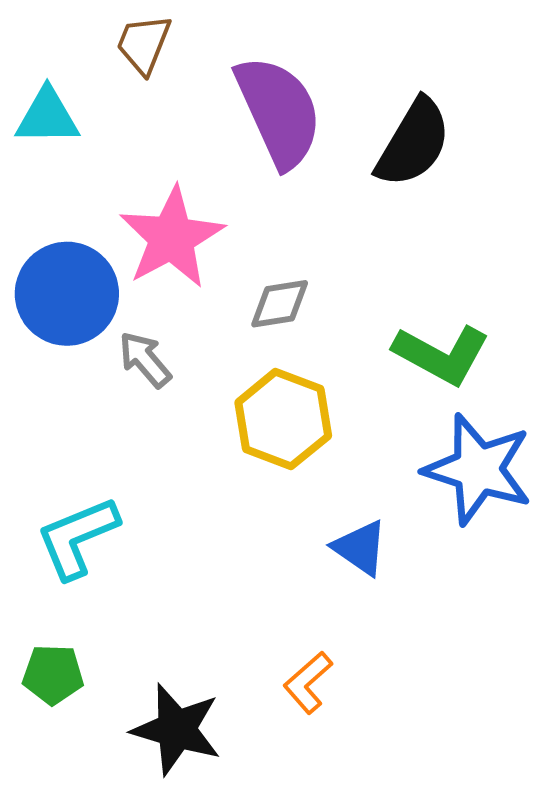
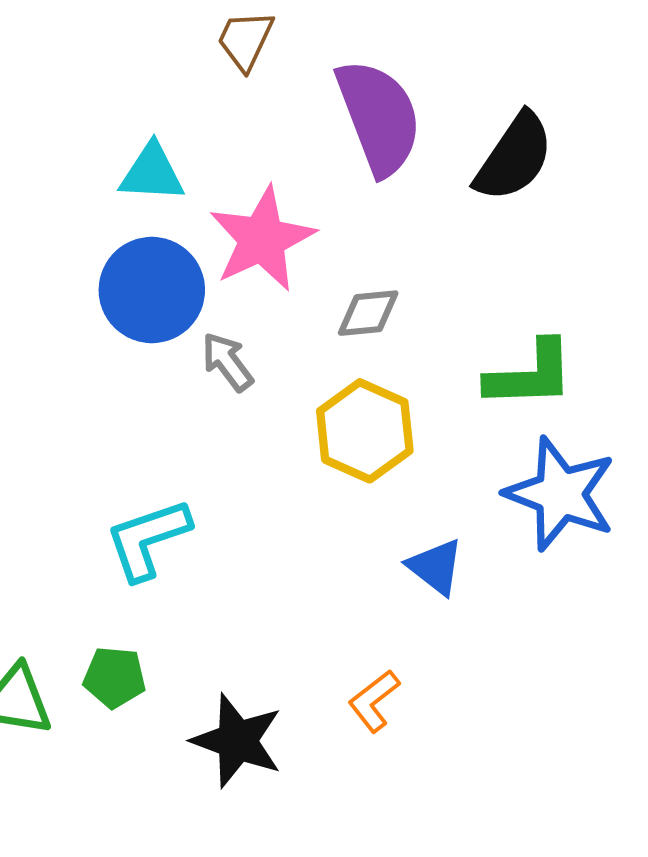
cyan triangle: (47, 117) -> (152, 173), moved
green L-shape: (441, 354) -> (530, 375), turned -34

